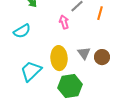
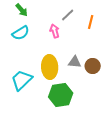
cyan semicircle: (22, 31) -> (21, 33), moved
gray triangle: (84, 53) -> (75, 62), turned -48

